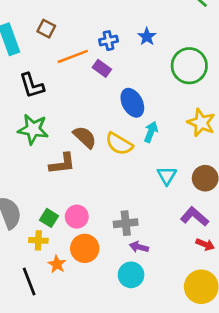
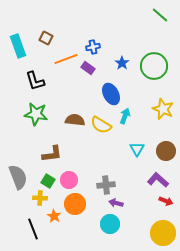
blue star: (147, 37) -> (122, 63), moved
brown semicircle: (85, 137) -> (75, 120), turned -36
brown L-shape: (62, 164) -> (52, 154), moved

